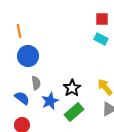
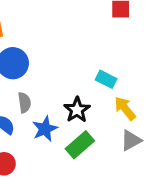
cyan rectangle: (101, 39) -> (106, 79), moved

